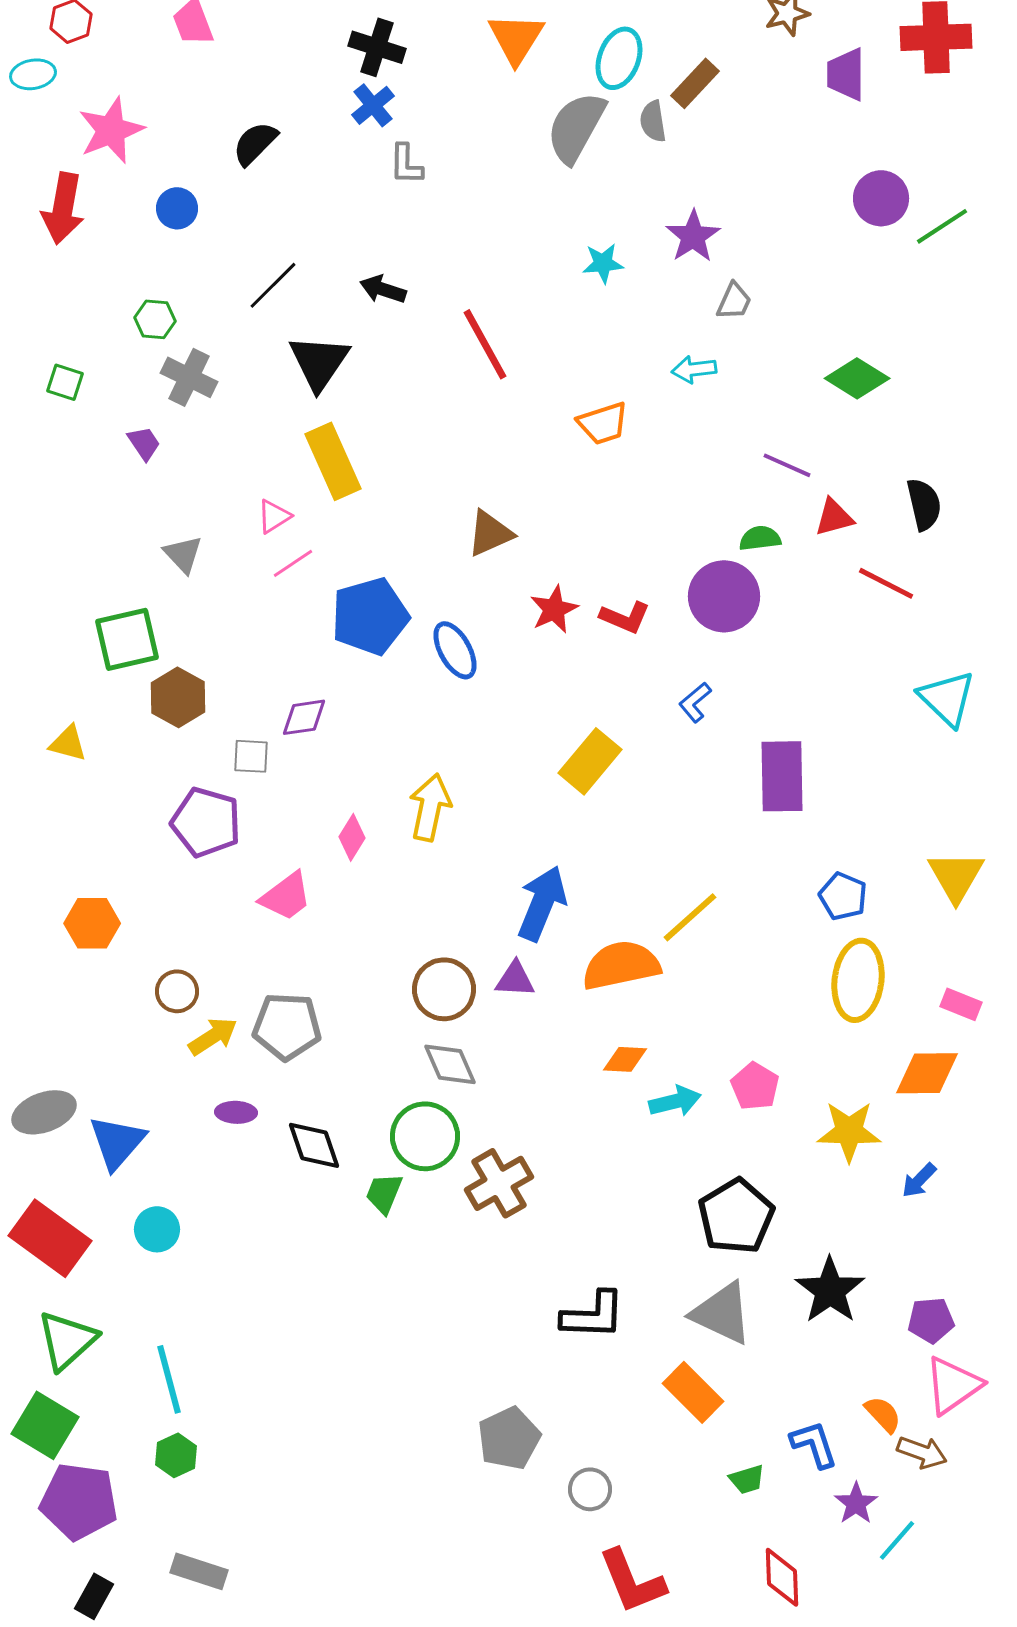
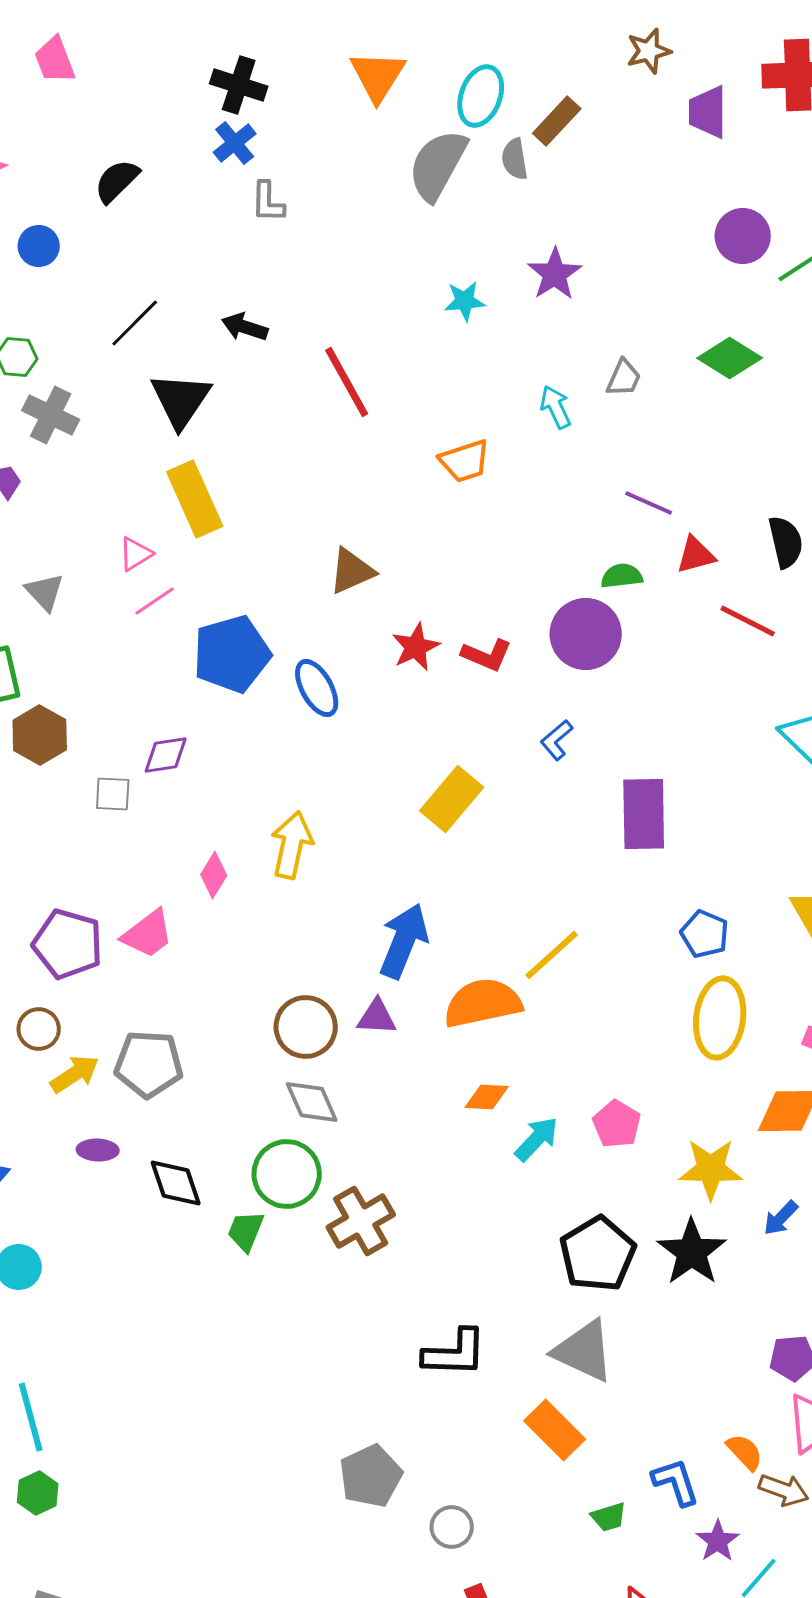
gray trapezoid: (734, 301) -> (624, 378), moved
cyan arrow: (694, 369) -> (556, 407), turned 72
green diamond: (857, 378) -> (730, 358), moved
purple pentagon: (206, 822) -> (68, 944), moved
cyan arrow: (675, 1101) -> (537, 1139), turned -33
black star: (830, 1290) -> (692, 1252), moved

